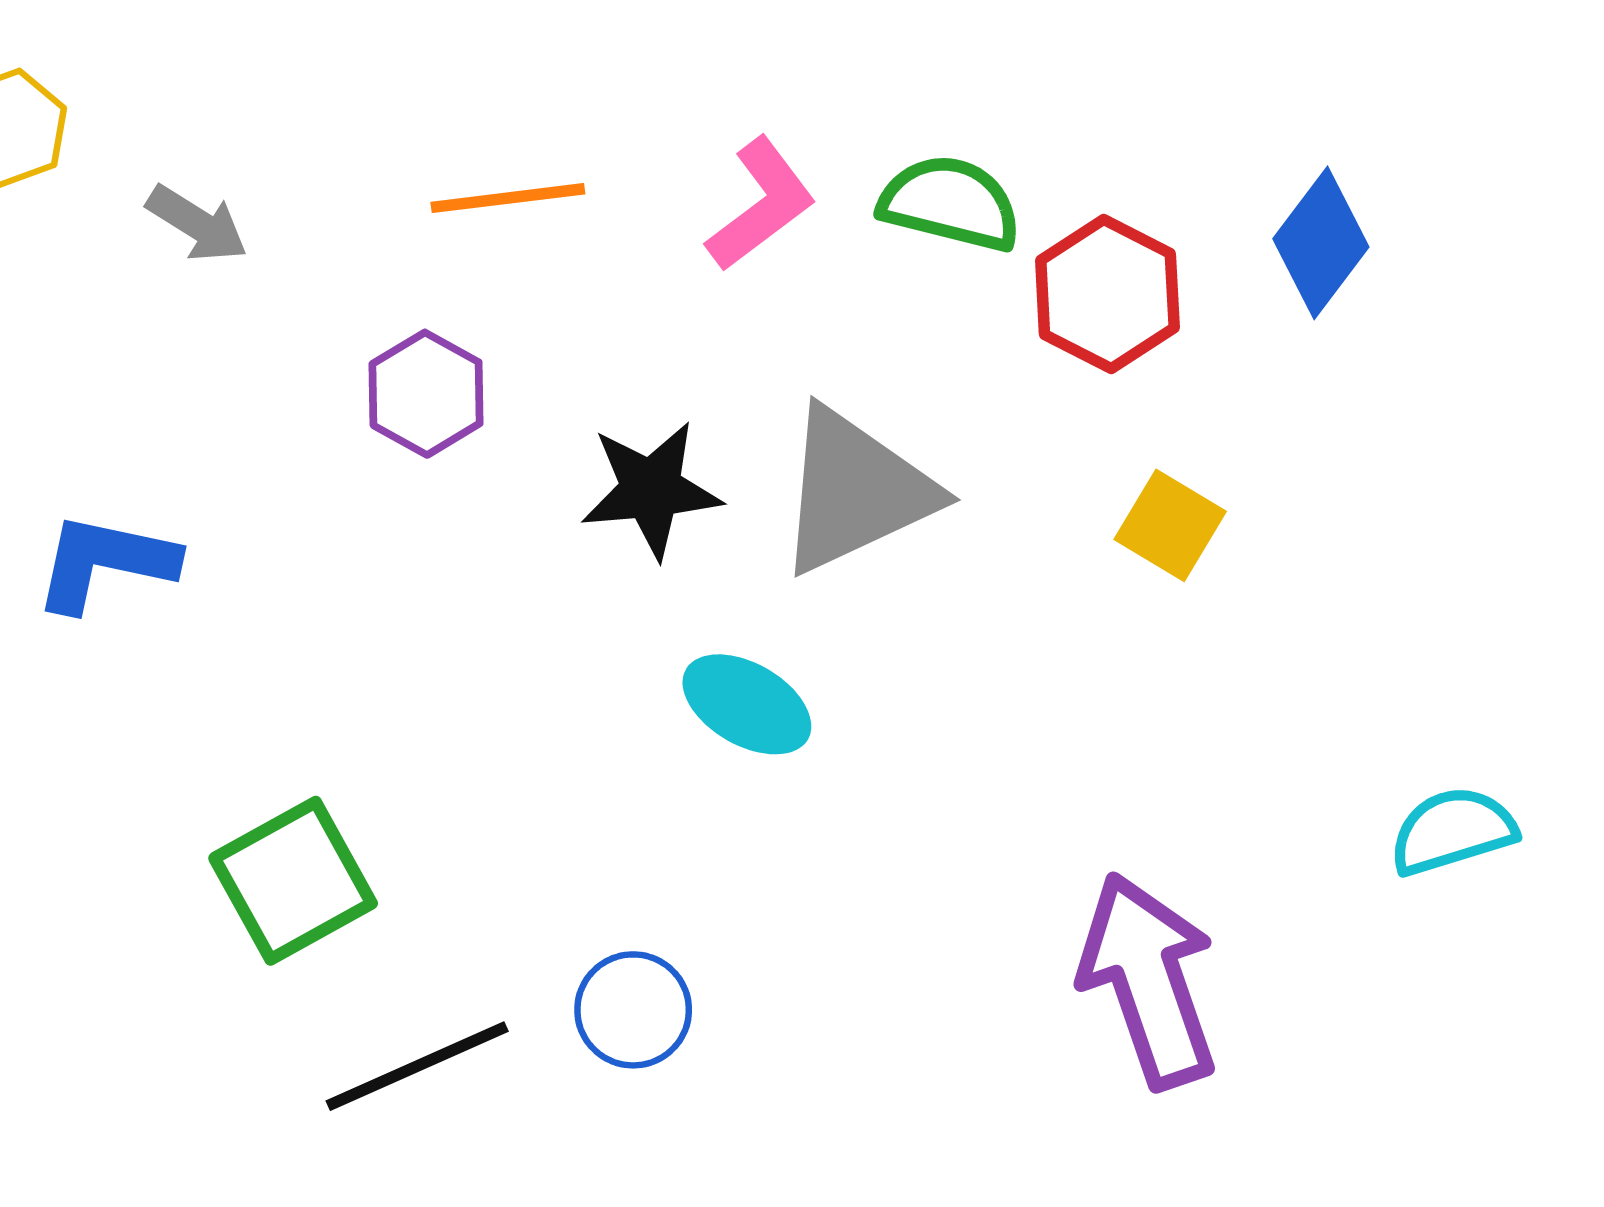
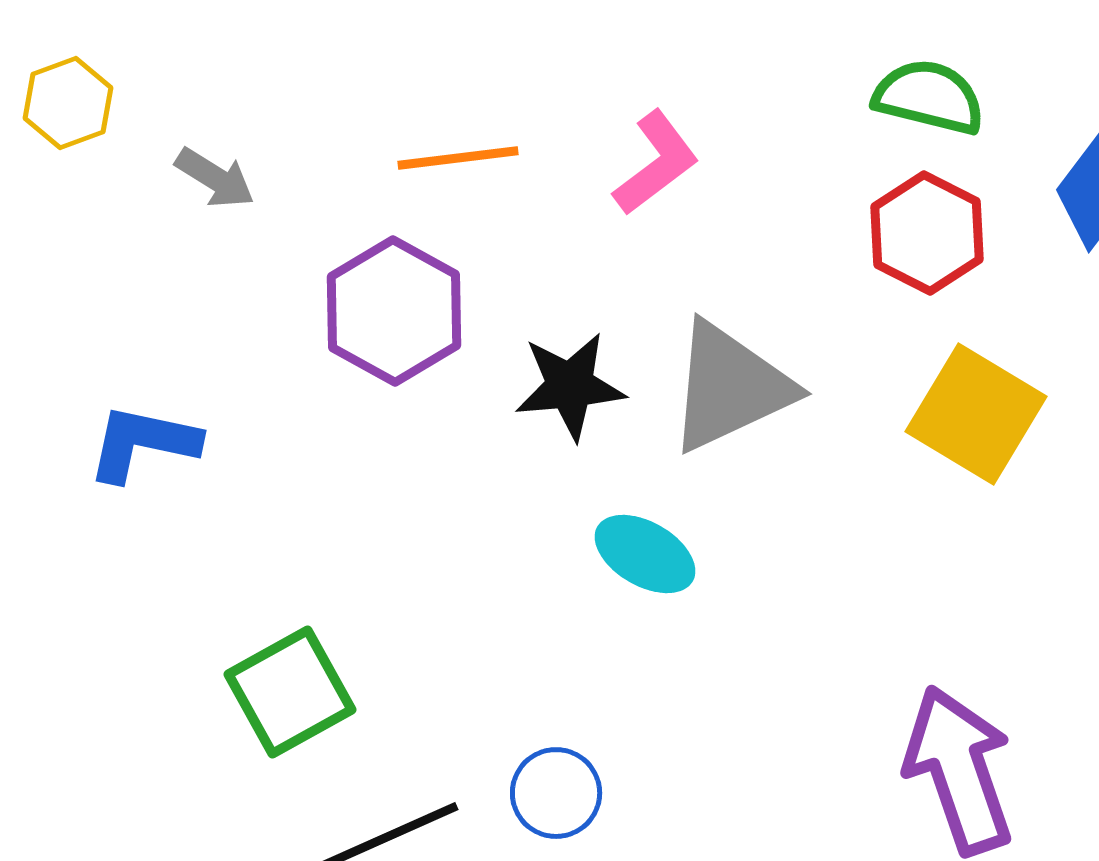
green semicircle: (950, 203) -> (929, 97), moved
purple hexagon: (426, 394) -> (394, 311), size x1.5
yellow square: (1170, 525) -> (976, 414), size x1.6

